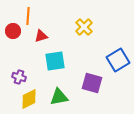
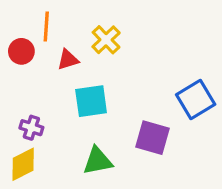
yellow cross: (84, 27) -> (106, 40), moved
yellow diamond: (29, 99) -> (23, 164), moved

